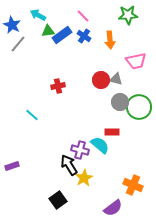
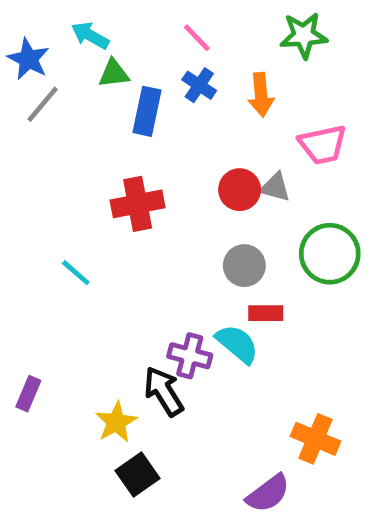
blue rectangle: (62, 35) -> (147, 111), moved, turned -42
red cross: (58, 86) -> (138, 204), size x1.5
gray circle: (120, 102) -> (244, 266), moved
purple rectangle: (12, 166) -> (28, 394), turned -48
yellow star: (84, 178) -> (116, 422), moved

